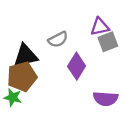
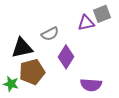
gray square: (108, 42) -> (102, 14), moved
brown pentagon: (22, 77) -> (32, 72), moved

